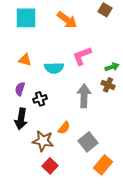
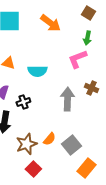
pink L-shape: (82, 56) -> (77, 59), moved
green arrow: (112, 67) -> (87, 38), moved, turned 120
orange semicircle: (64, 128) -> (49, 139), moved
brown star: (43, 141) -> (26, 144), turned -30

